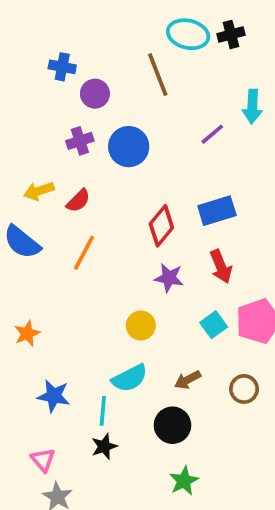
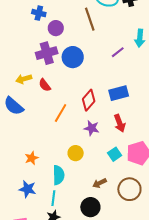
purple cross: (80, 141) -> (47, 53), size x1.5
red semicircle: (78, 201) -> (45, 85), turned 96
orange line: (84, 253) -> (61, 113), moved
orange star: (27, 333) -> (32, 158), moved
cyan semicircle: (130, 378) -> (59, 175), moved, turned -66
brown circle: (244, 389) -> (129, 189), size x1.5

